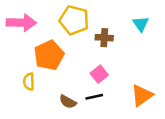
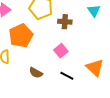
orange triangle: (142, 95) -> (95, 68), turned -42
black line: (94, 97) -> (67, 76), moved, turned 40

